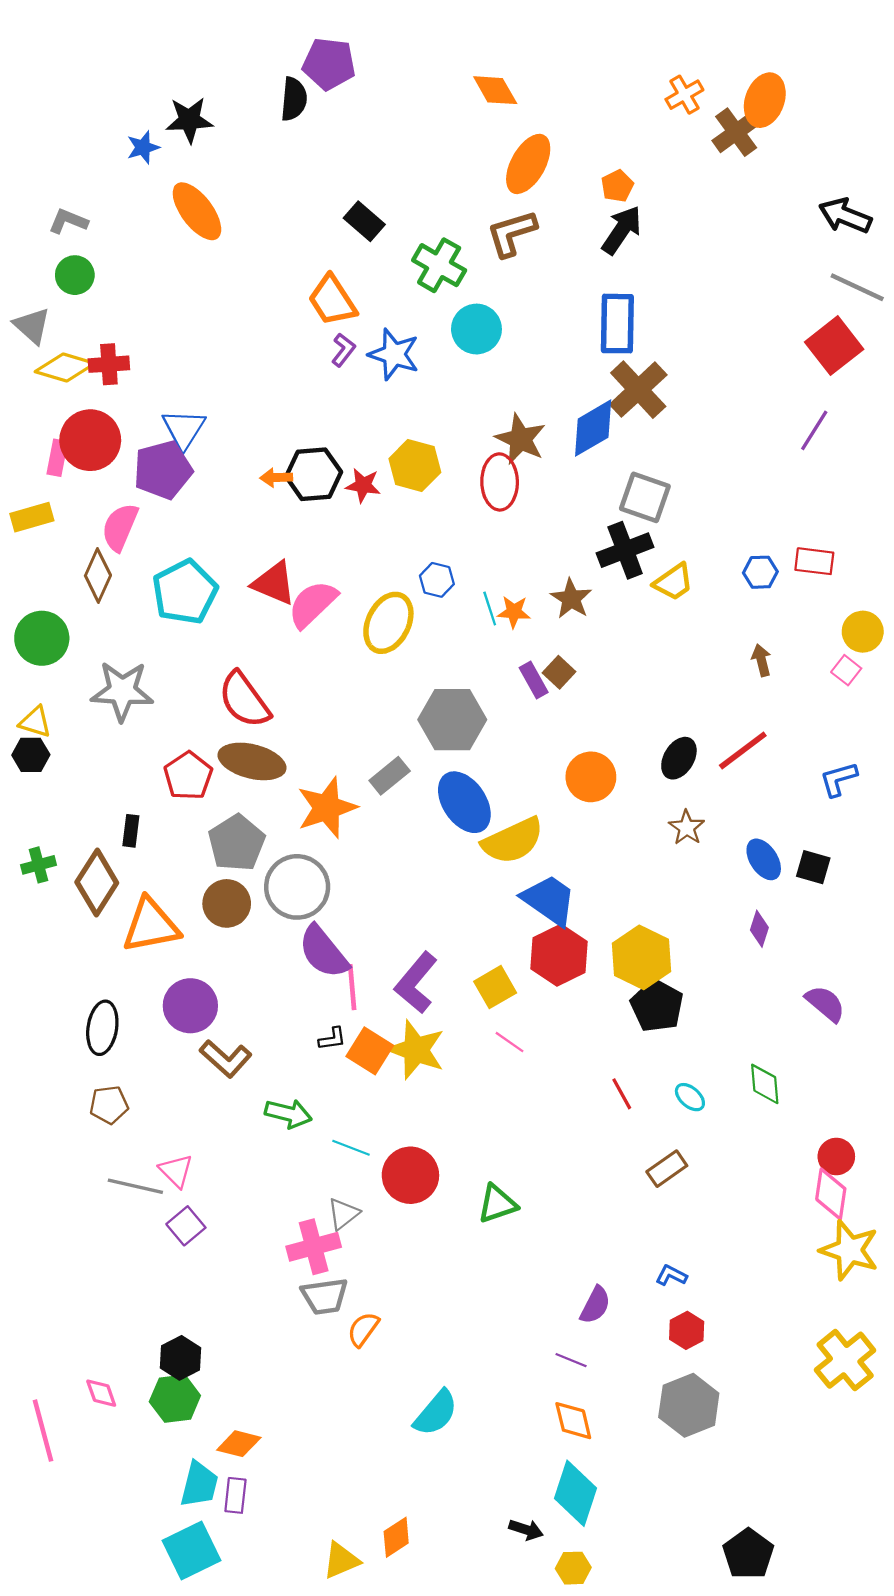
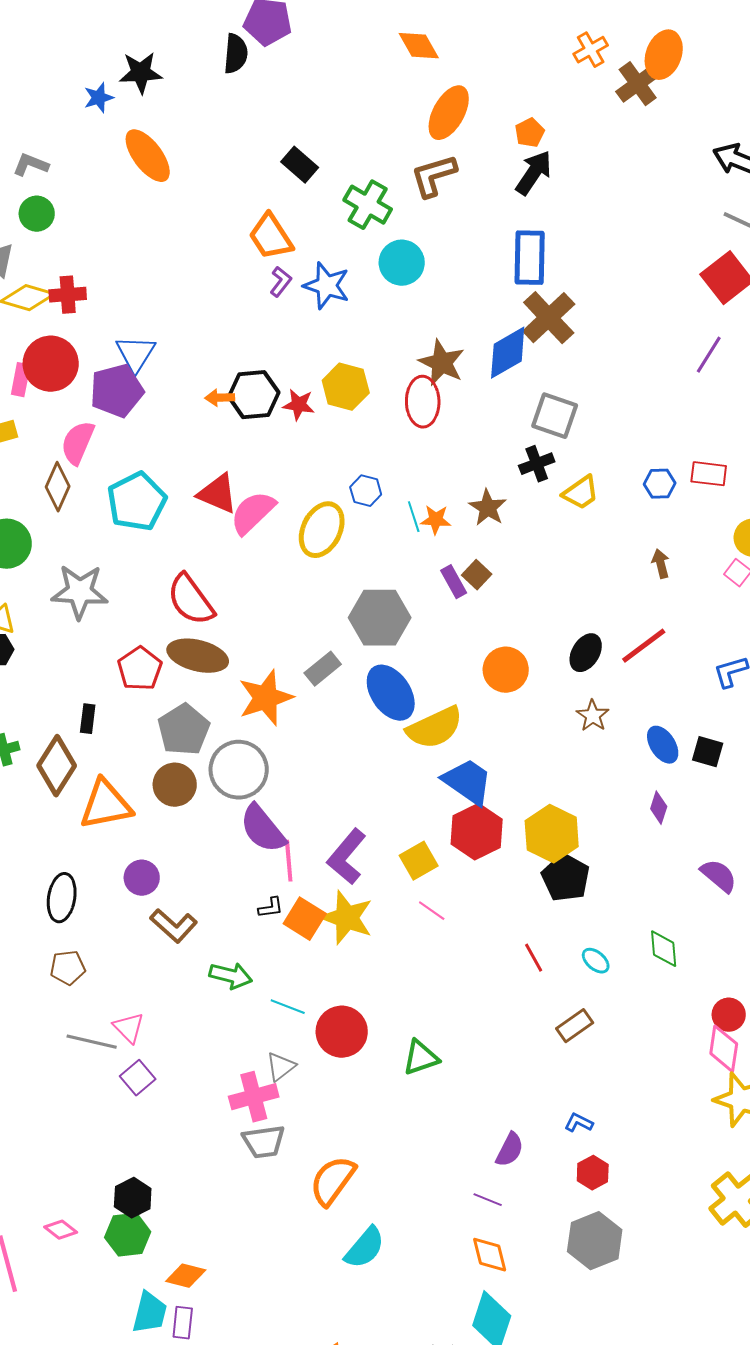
black cross: (625, 550) -> (537, 464), size x0.7
purple circle: (190, 1006) -> (142, 878), size x0.7
orange semicircle: (363, 1329) -> (333, 1181), moved, size x1.6
pink diamond: (101, 1393) -> (61, 1230), turned -32

